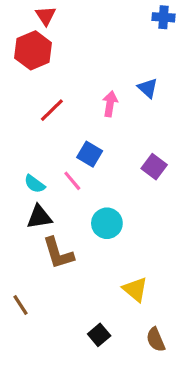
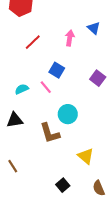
cyan semicircle: (35, 184) -> (22, 89), turned 120
black triangle: (39, 217) -> (15, 120), moved
brown L-shape: (58, 253) -> (50, 133), moved

